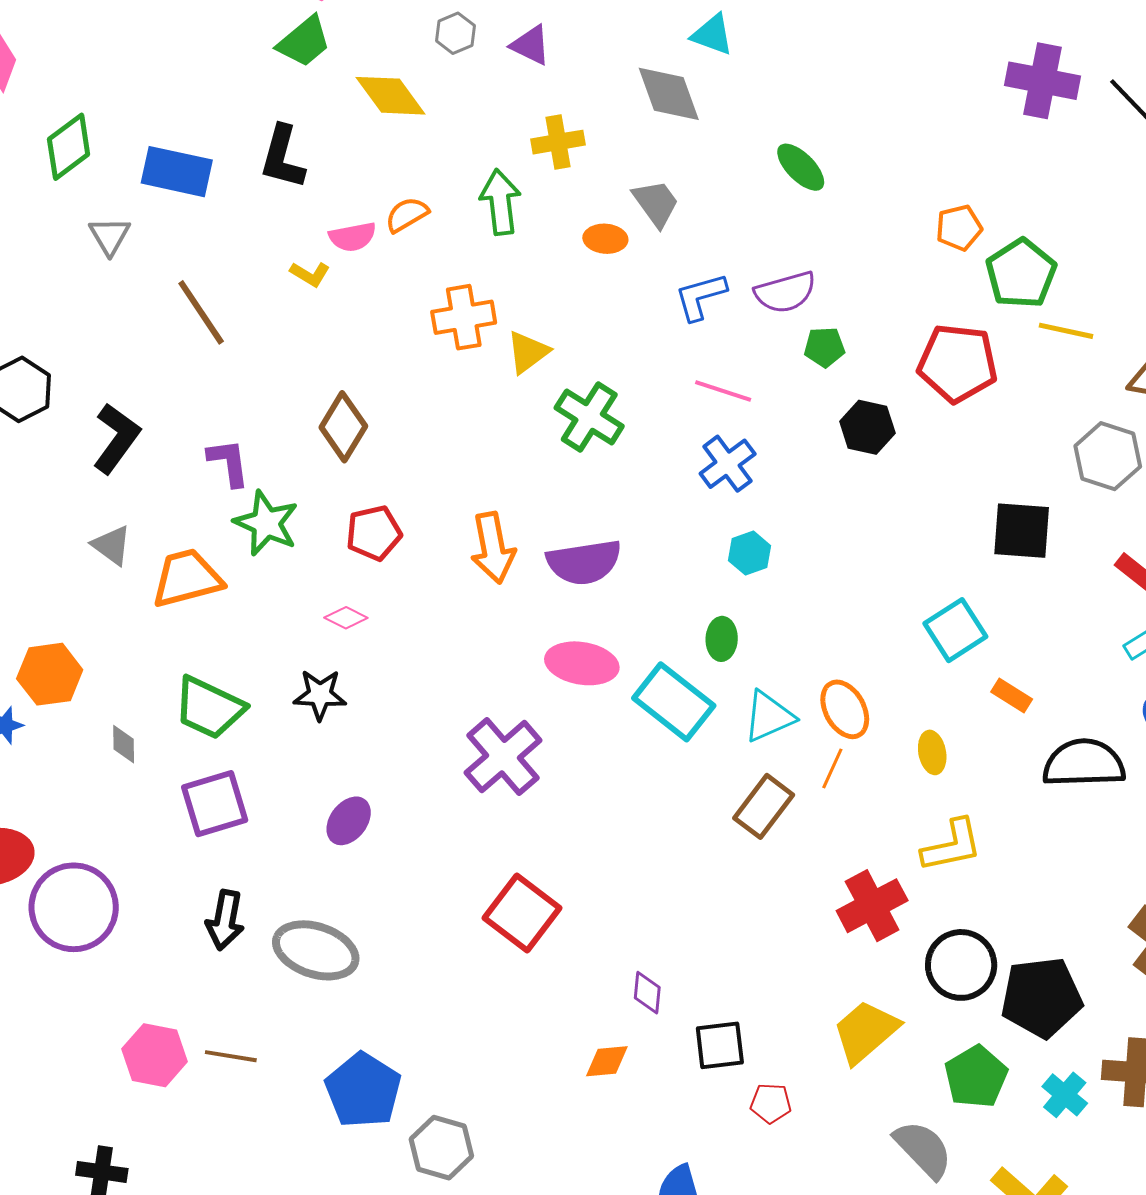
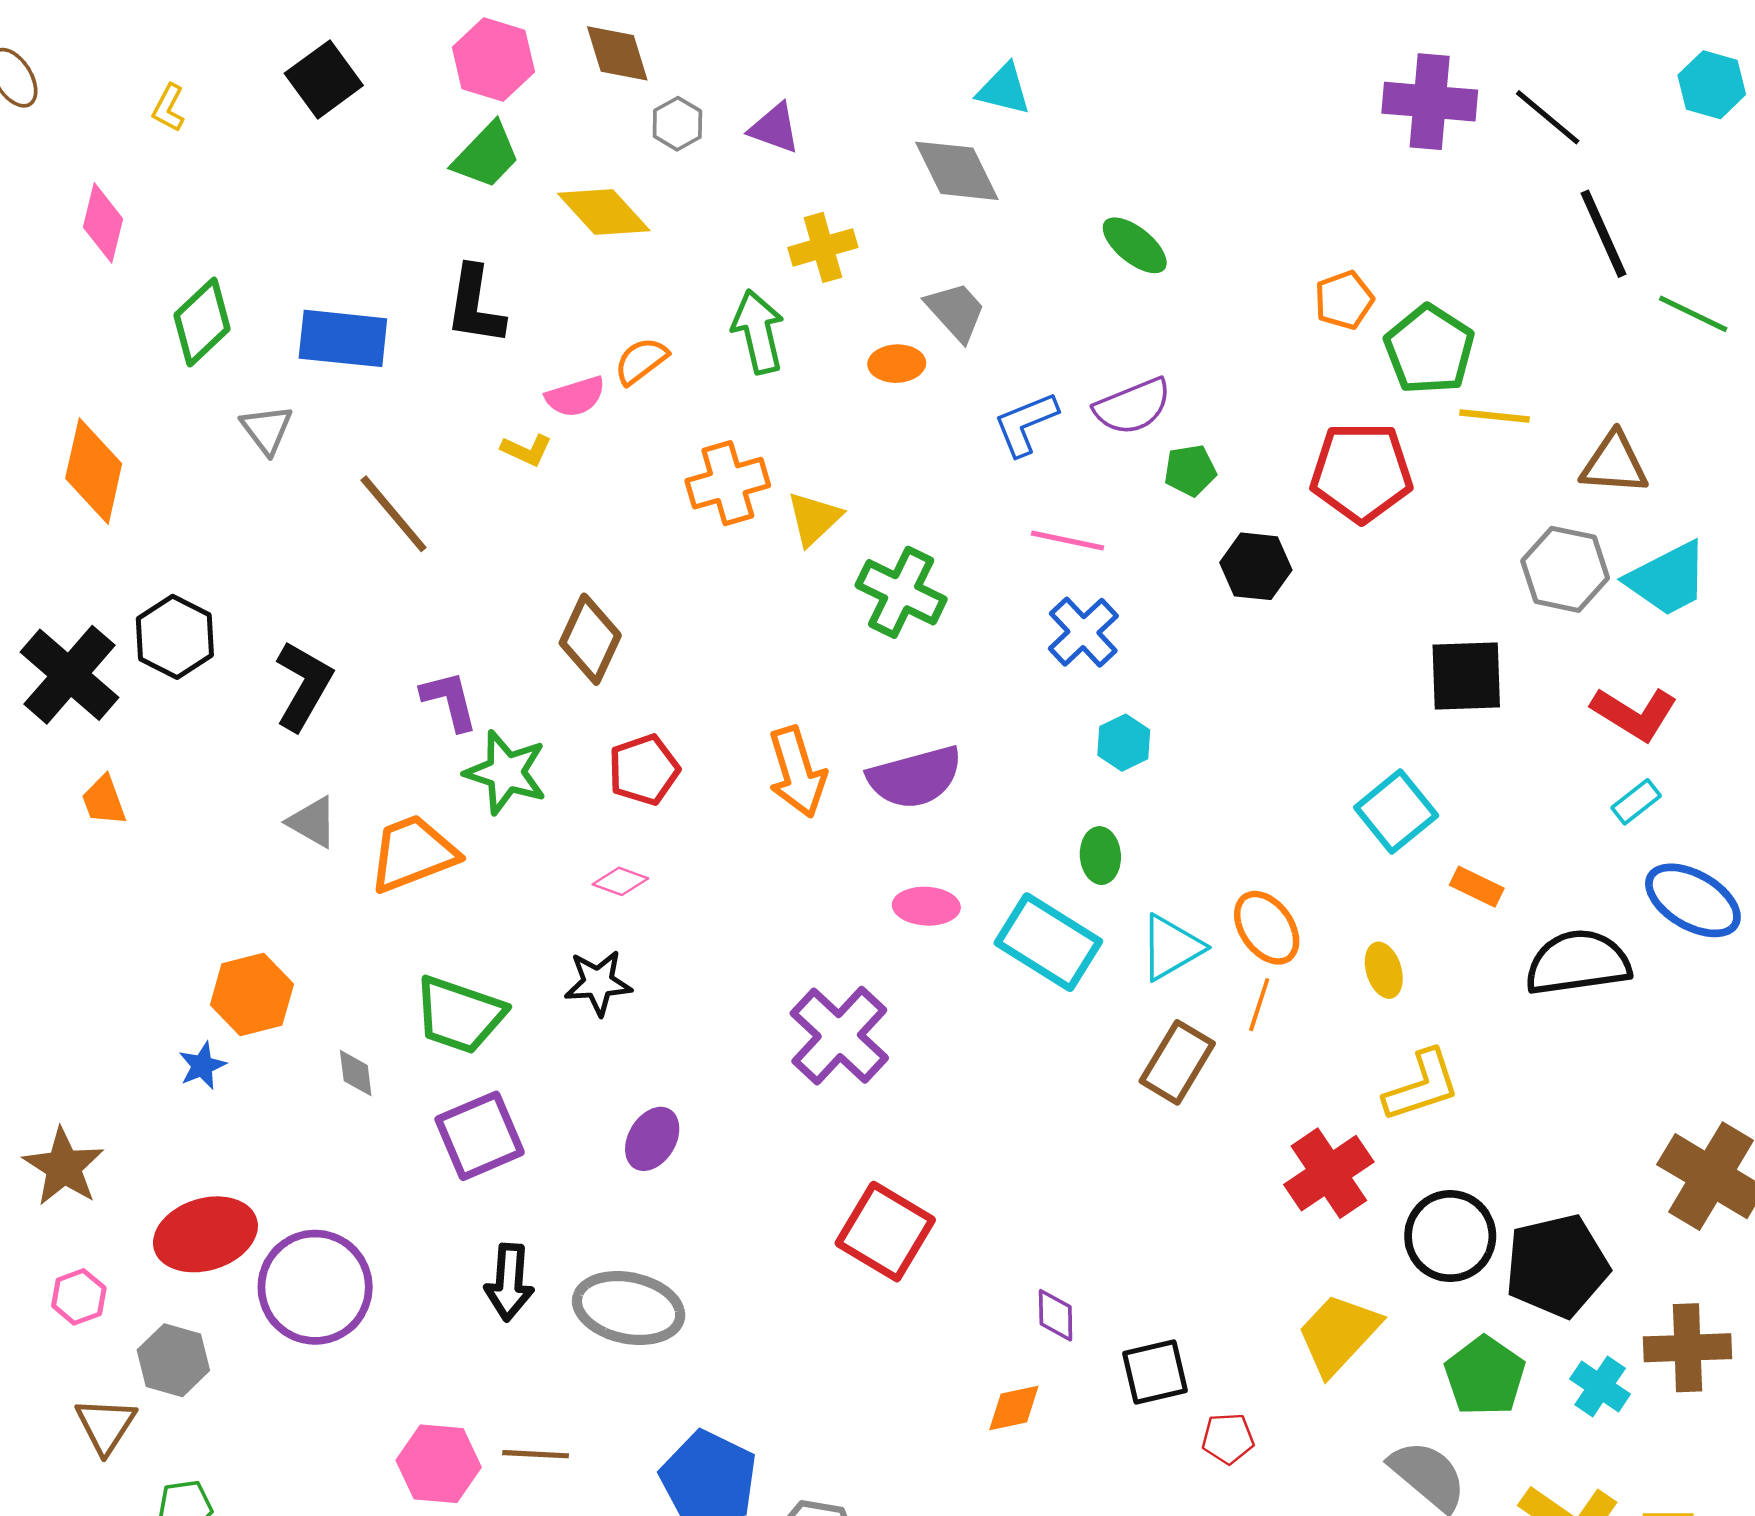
pink ellipse: (582, 663) -> (926, 906), size x0.7

